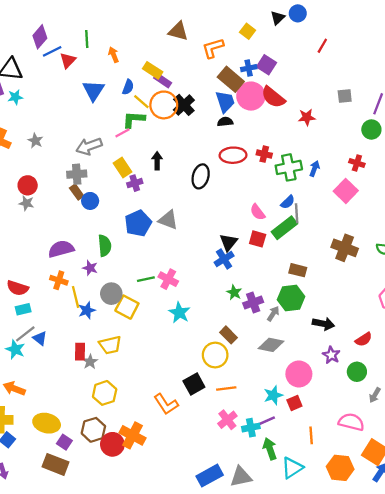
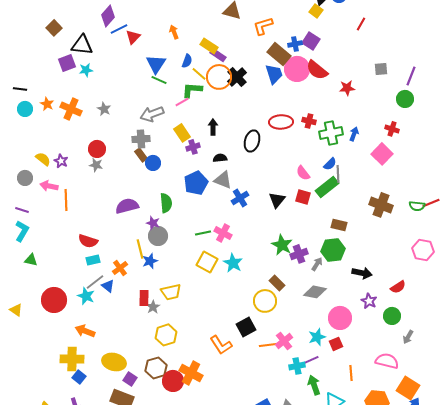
yellow square: (248, 31) -> (316, 11), moved
green line: (87, 39) -> (159, 80), moved, turned -63
black semicircle: (225, 122) -> (220, 158), moved
blue cross: (224, 259) -> (240, 198), moved
orange cross: (59, 280) -> (120, 268), moved, turned 35
green star: (234, 292) -> (282, 245), size x1.5
gray circle: (111, 294) -> (158, 236), moved
yellow square: (127, 307) -> (207, 262), moved
orange line: (226, 389) -> (268, 345), moved
pink cross: (227, 420) -> (284, 341), moved

